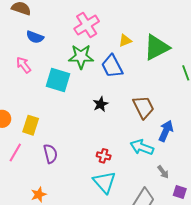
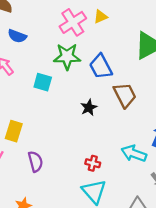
yellow triangle: (125, 41) -> (101, 17), moved
cyan square: (58, 80) -> (43, 82), size x0.7
brown trapezoid: (143, 107) -> (125, 95), moved

